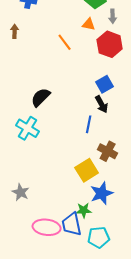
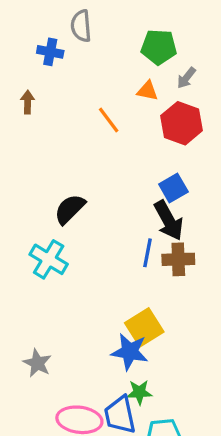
gray arrow: (113, 16) -> (186, 78), turned 40
black arrow: (102, 104) -> (169, 220), size x1.4
brown cross: (108, 151) -> (178, 259), moved, turned -30
blue star: (102, 193) -> (130, 352), moved, turned 30

